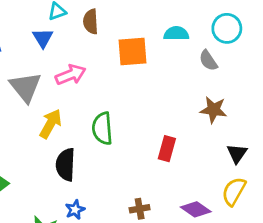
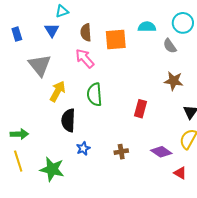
brown semicircle: (91, 22) -> (86, 32), moved
pink arrow: (71, 75) -> (85, 58), moved, turned -110
blue star: (75, 210) -> (83, 148), moved

